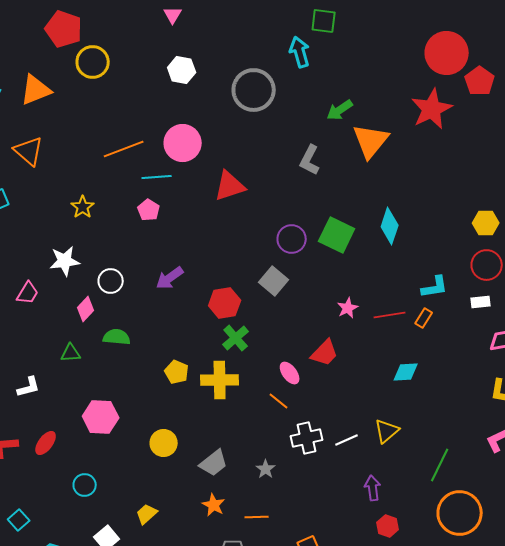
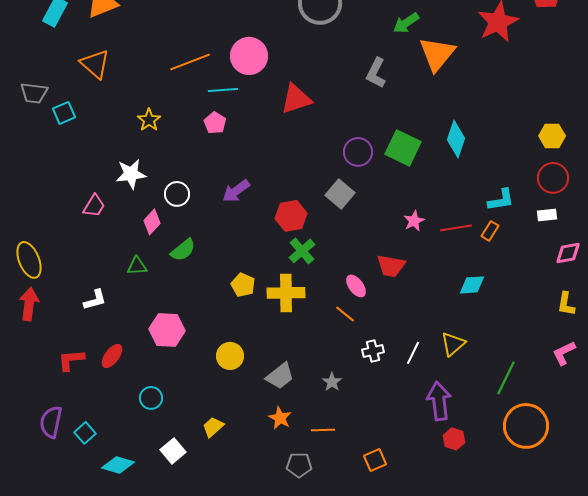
green semicircle: (117, 337) -> (183, 250), turned 136
red trapezoid: (325, 353) -> (391, 266), turned 56
white cross: (307, 438) -> (373, 351), size x0.7
white line: (347, 440) -> (413, 353), turned -40
purple arrow: (373, 488) -> (439, 401), size x1.5

